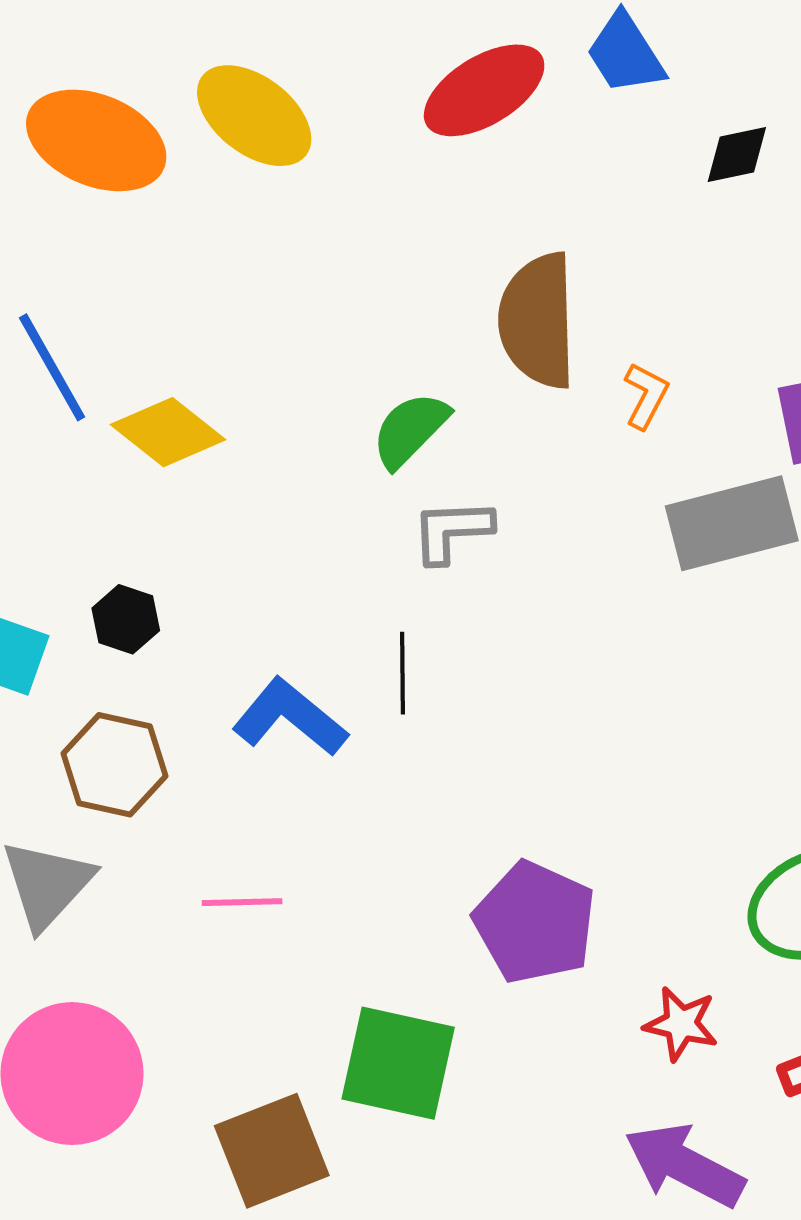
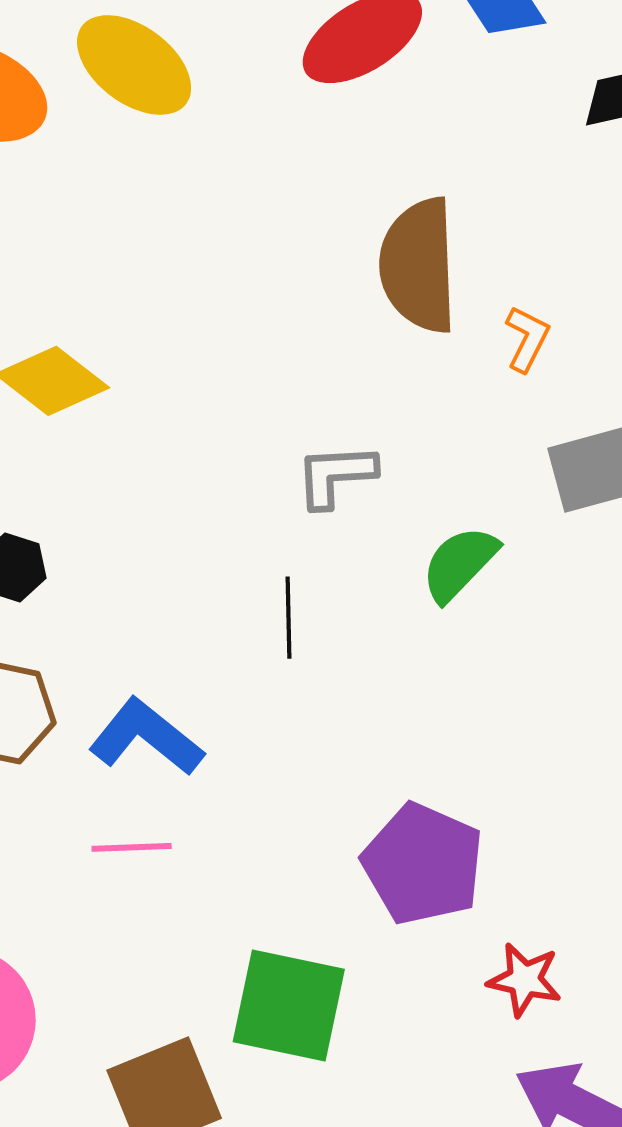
green semicircle: (410, 430) -> (459, 564), moved
blue L-shape: (290, 717) -> (146, 737), moved
red star: (681, 1024) -> (524, 980), moved

